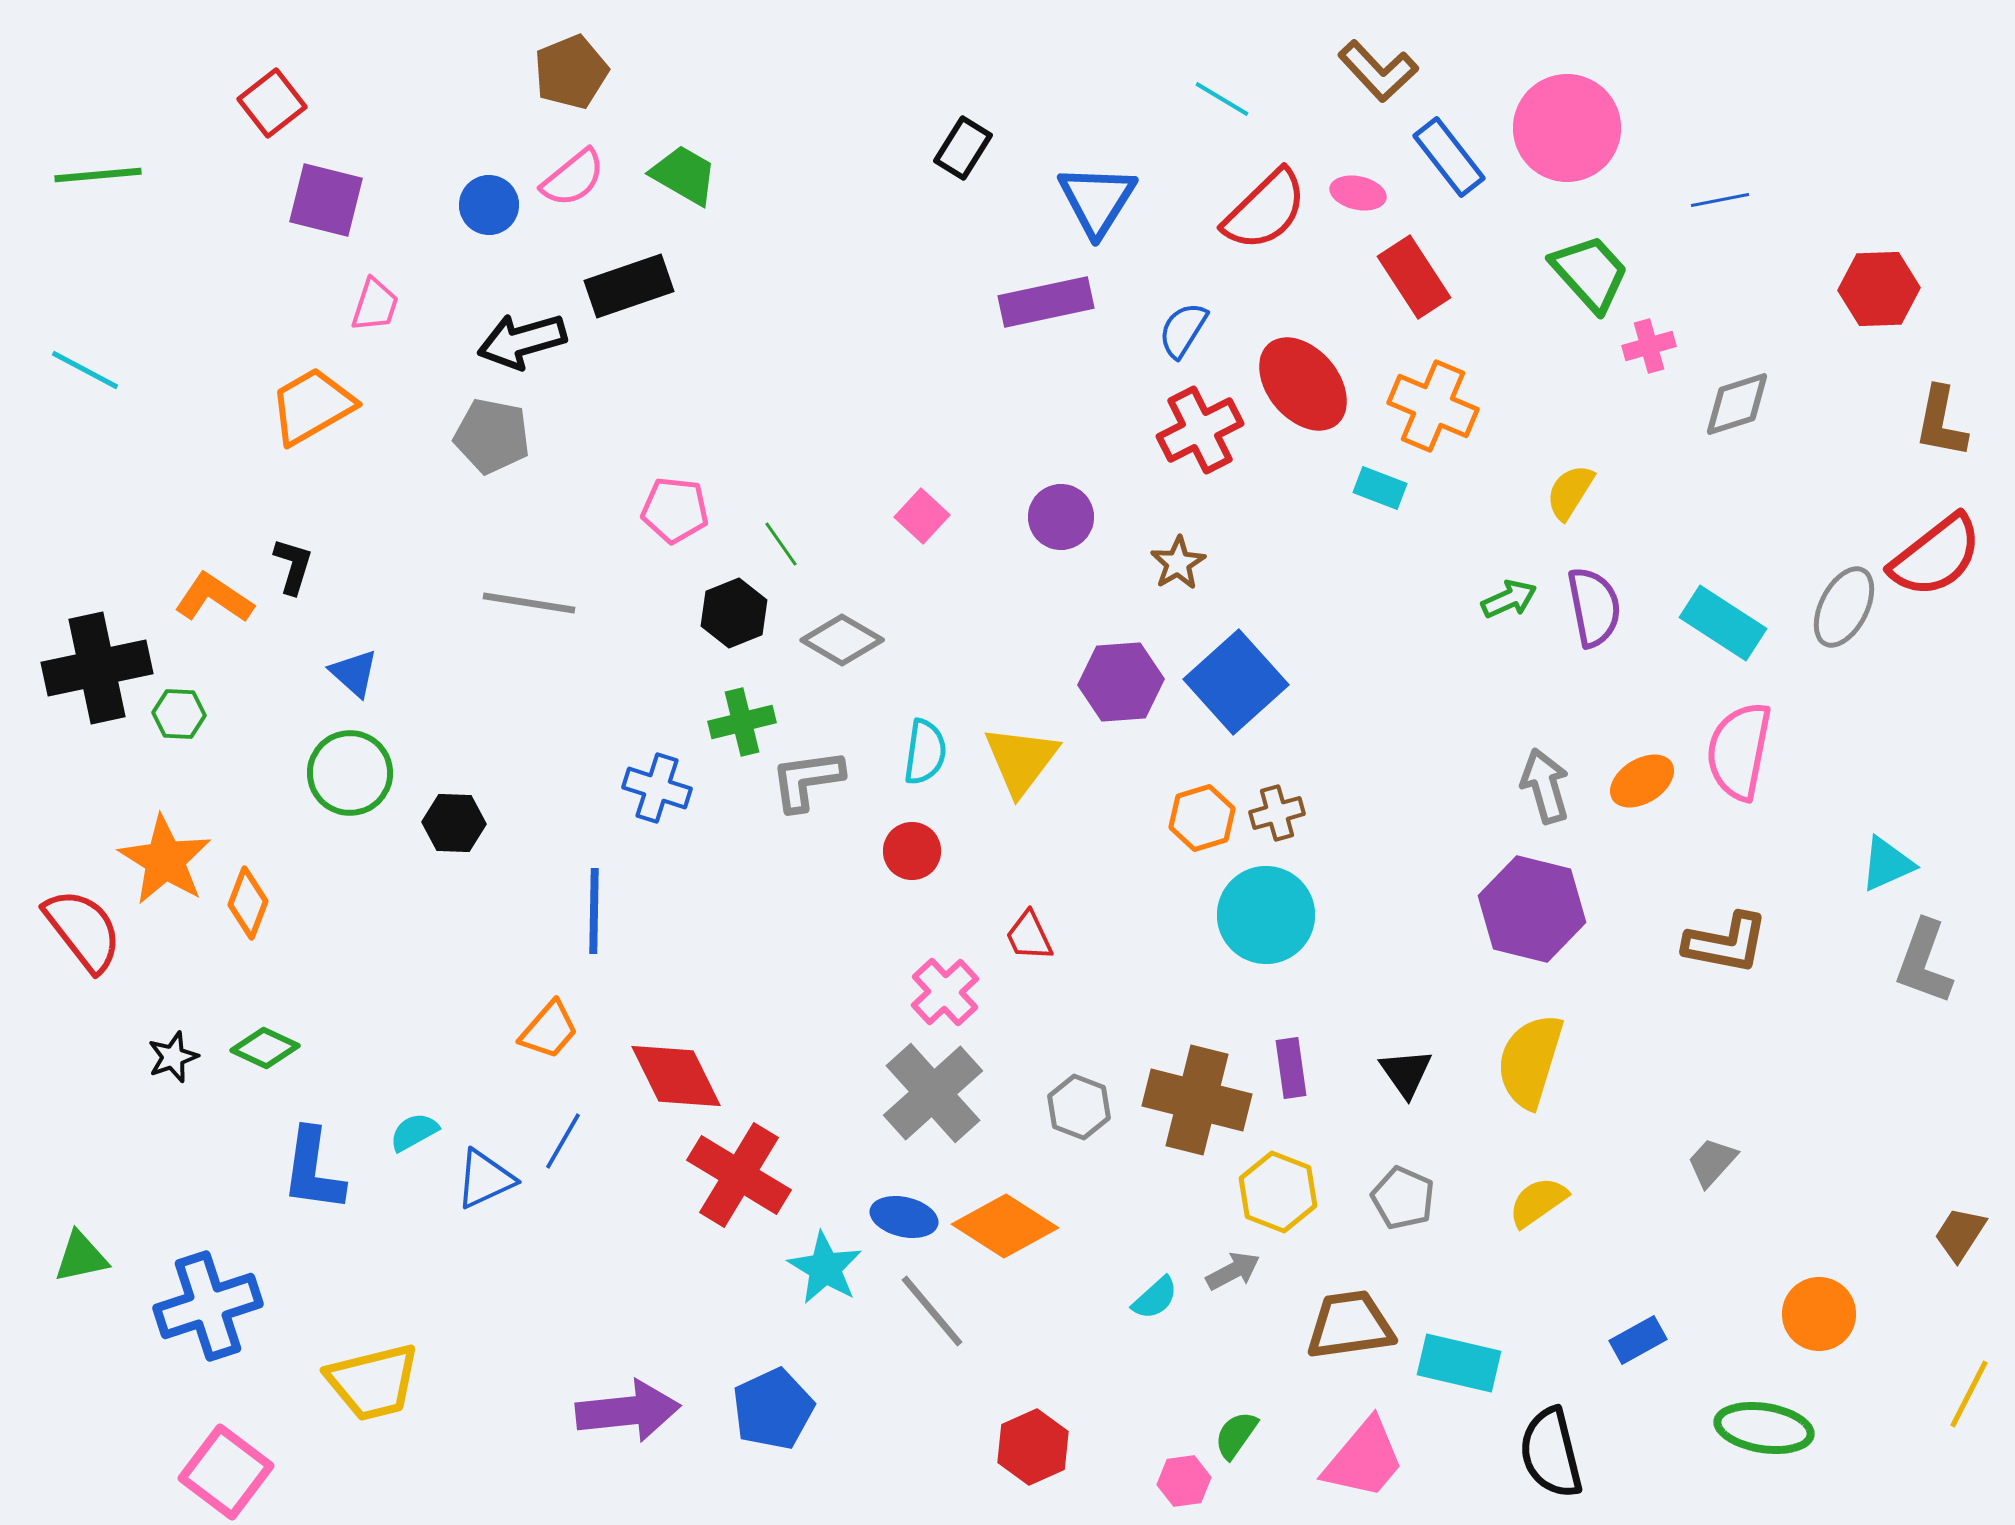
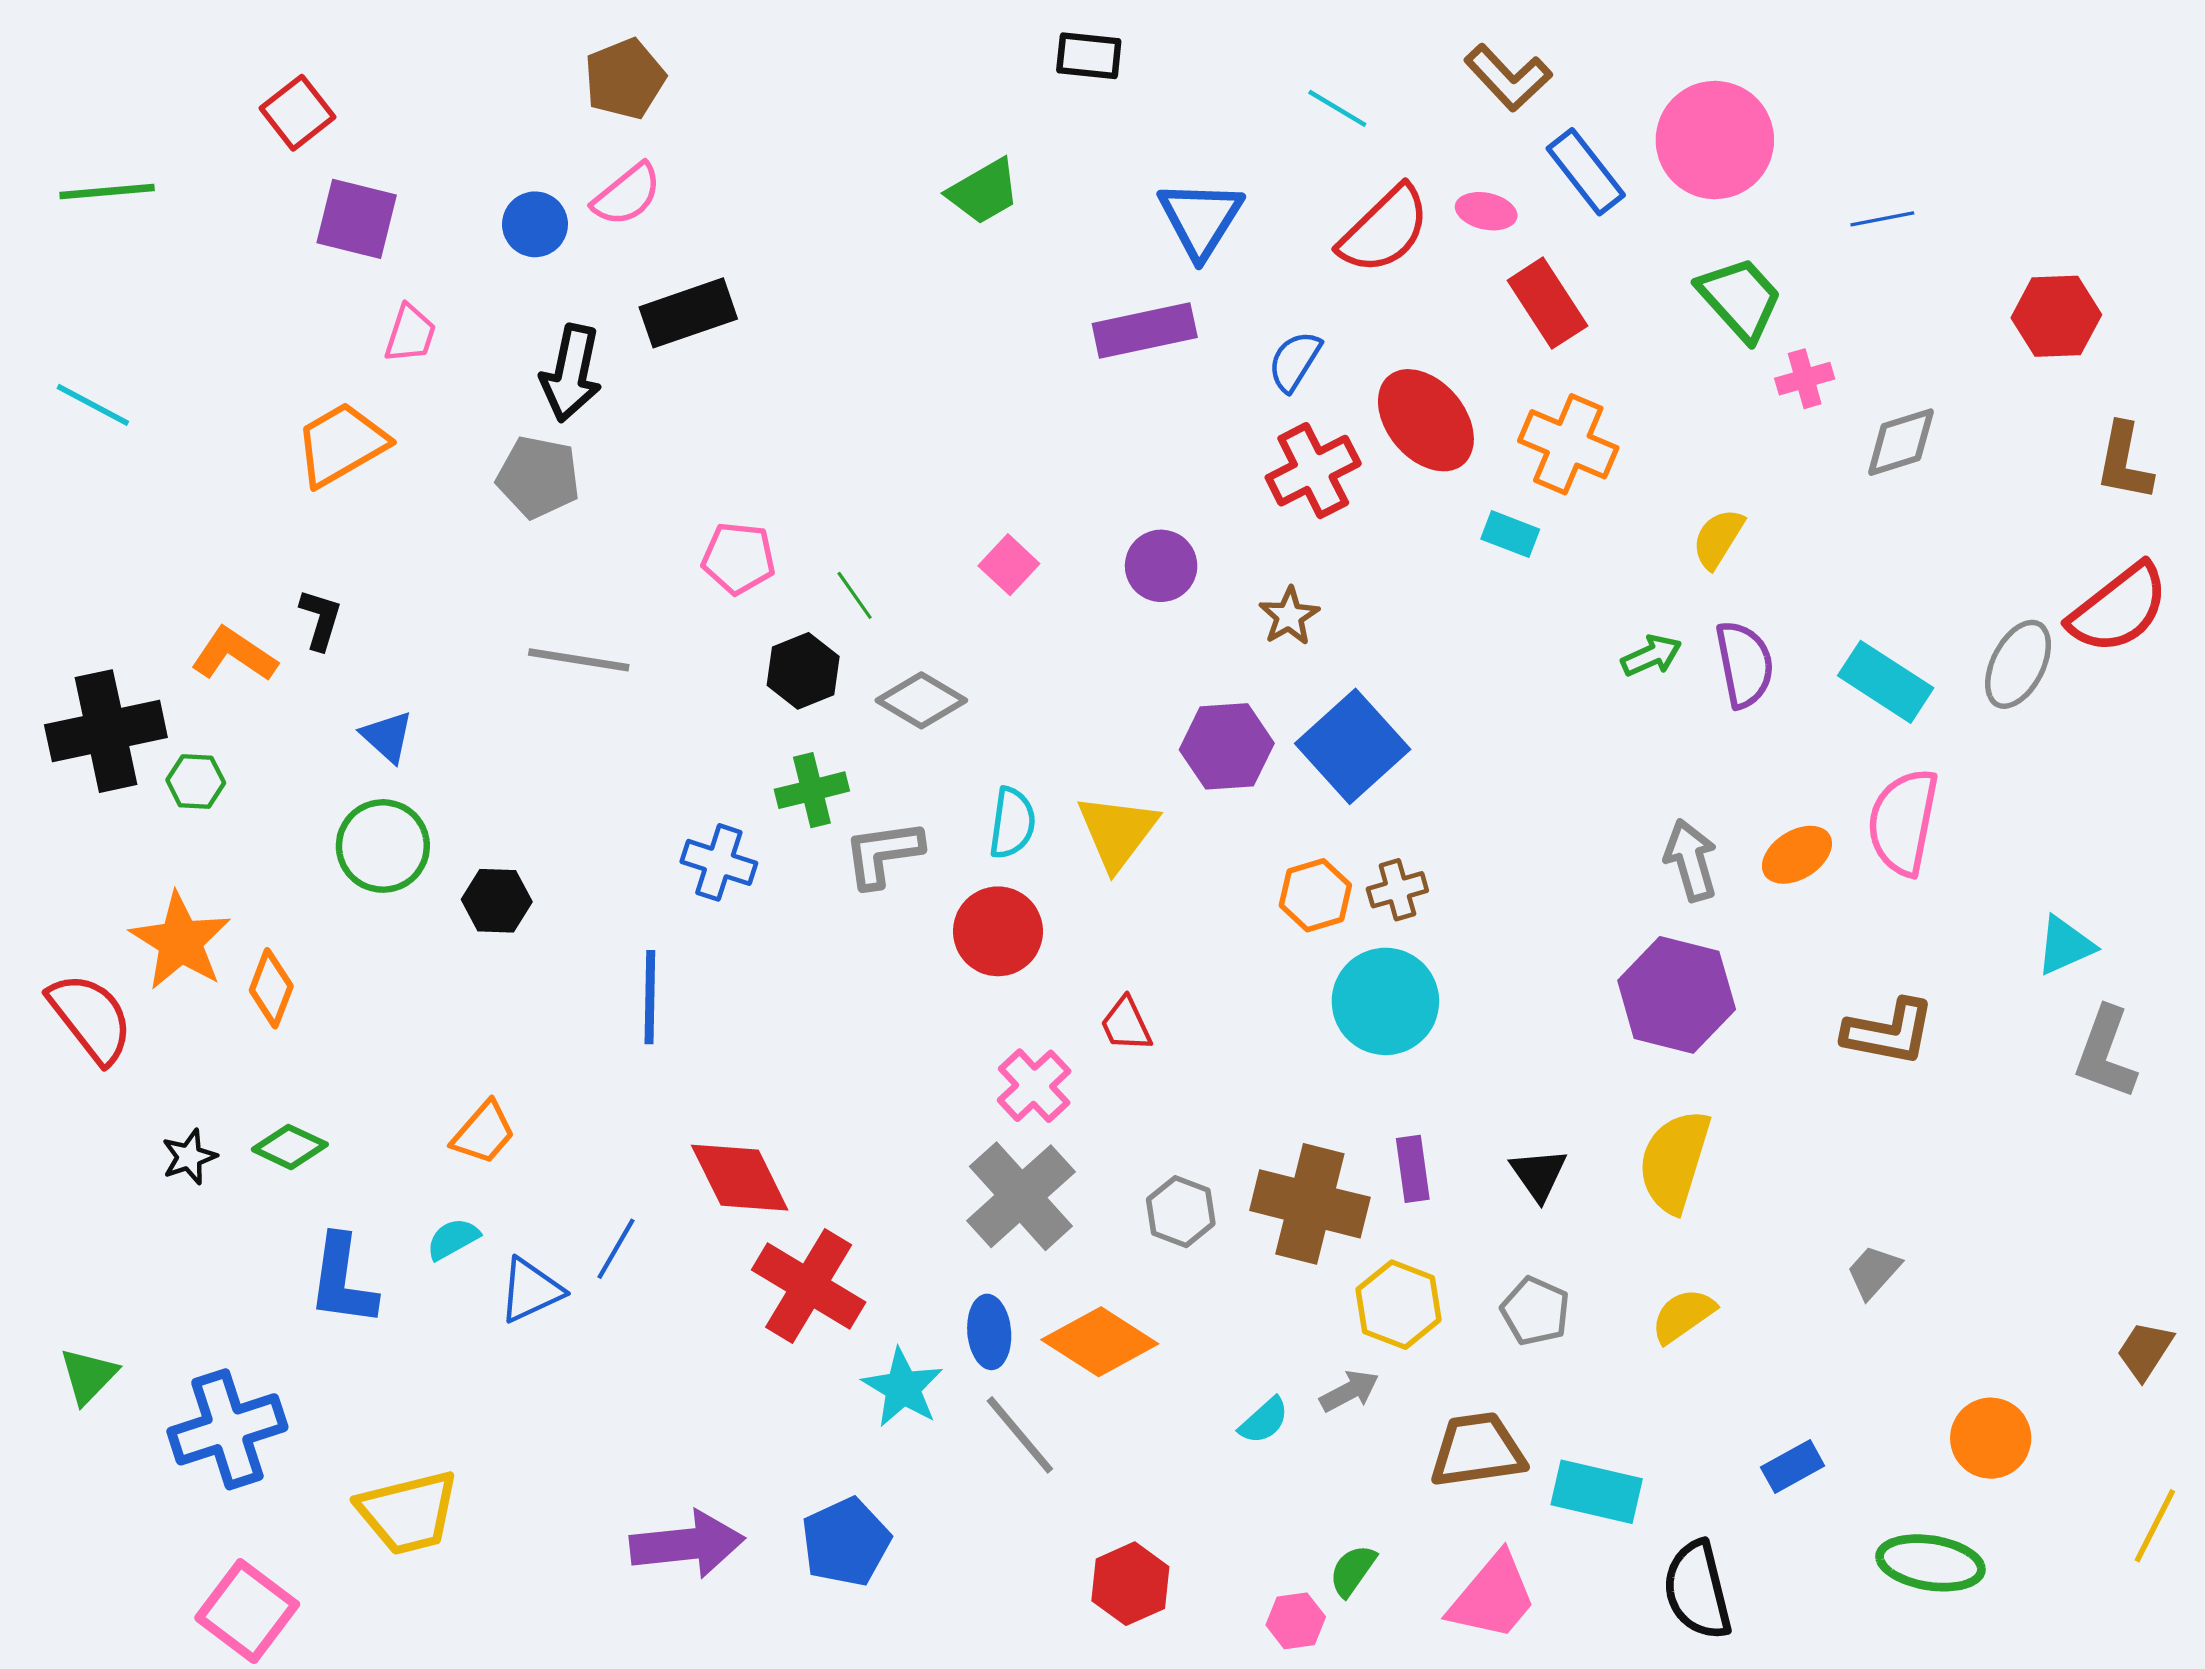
black rectangle: (963, 148) -> (1089, 56), moved, turned 64
green trapezoid: (684, 175) -> (984, 191), moved, turned 120
black arrow: (522, 341) -> (571, 373), turned -62
red circle: (912, 851) -> (998, 931), size x1.4
orange trapezoid: (549, 1030) -> (484, 1133), moved
blue ellipse: (904, 1217) -> (989, 1332), turned 72
green triangle: (81, 1257) -> (88, 1376), turned -34

